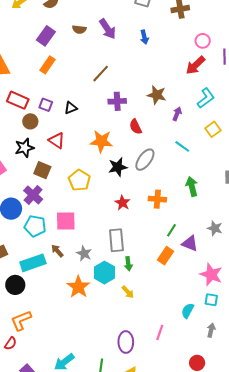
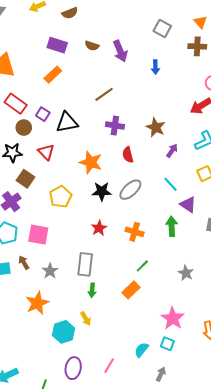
purple rectangle: (46, 36) -> (57, 45), turned 60
black triangle: (71, 108) -> (67, 122), size x1.6
purple triangle: (190, 243) -> (188, 205), moved
cyan hexagon: (104, 273) -> (64, 332), moved

